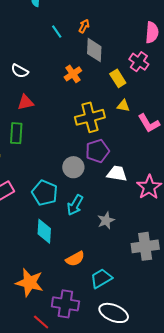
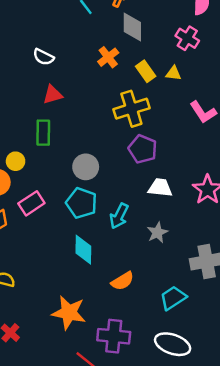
yellow rectangle: (118, 78) -> (146, 71), moved
yellow triangle: (123, 106) -> (173, 73), moved
purple pentagon: (97, 151) -> (143, 149), turned -30
gray circle: (73, 167) -> (86, 167), moved
white trapezoid: (117, 174) -> (160, 188), moved
cyan trapezoid: (101, 278) -> (173, 298), moved

